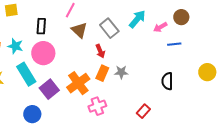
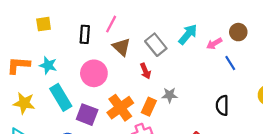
black rectangle: (41, 26) -> (85, 34), moved
blue line: (174, 44) -> (230, 63), turned 64
pink circle: (43, 53) -> (94, 73), moved
orange rectangle: (102, 73) -> (149, 107), moved
purple square: (49, 89) -> (87, 115), turned -30

